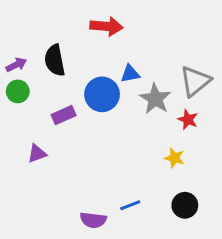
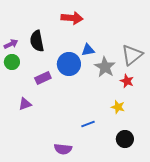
blue line: (130, 205) -> (88, 124), moved

